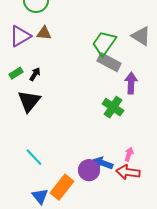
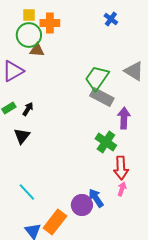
brown triangle: (44, 33) -> (37, 50), moved
black triangle: (29, 101) -> (22, 136), size x0.7
blue arrow: (103, 163) -> (96, 198), turned 36
red arrow: (128, 172) -> (121, 168), moved, turned -100

